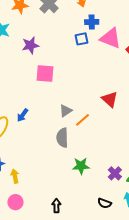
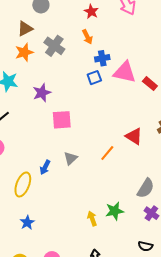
gray triangle: (66, 111) -> (71, 158), moved
orange line: (82, 120) -> (107, 153), moved
gray semicircle: (62, 138) -> (146, 188), moved, turned -138
yellow arrow: (15, 176) -> (92, 219), moved

